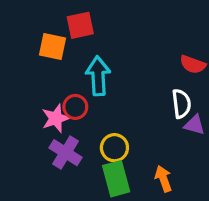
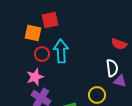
red circle: (75, 107) -> (42, 54), moved
yellow circle: (114, 148) -> (97, 95), moved

